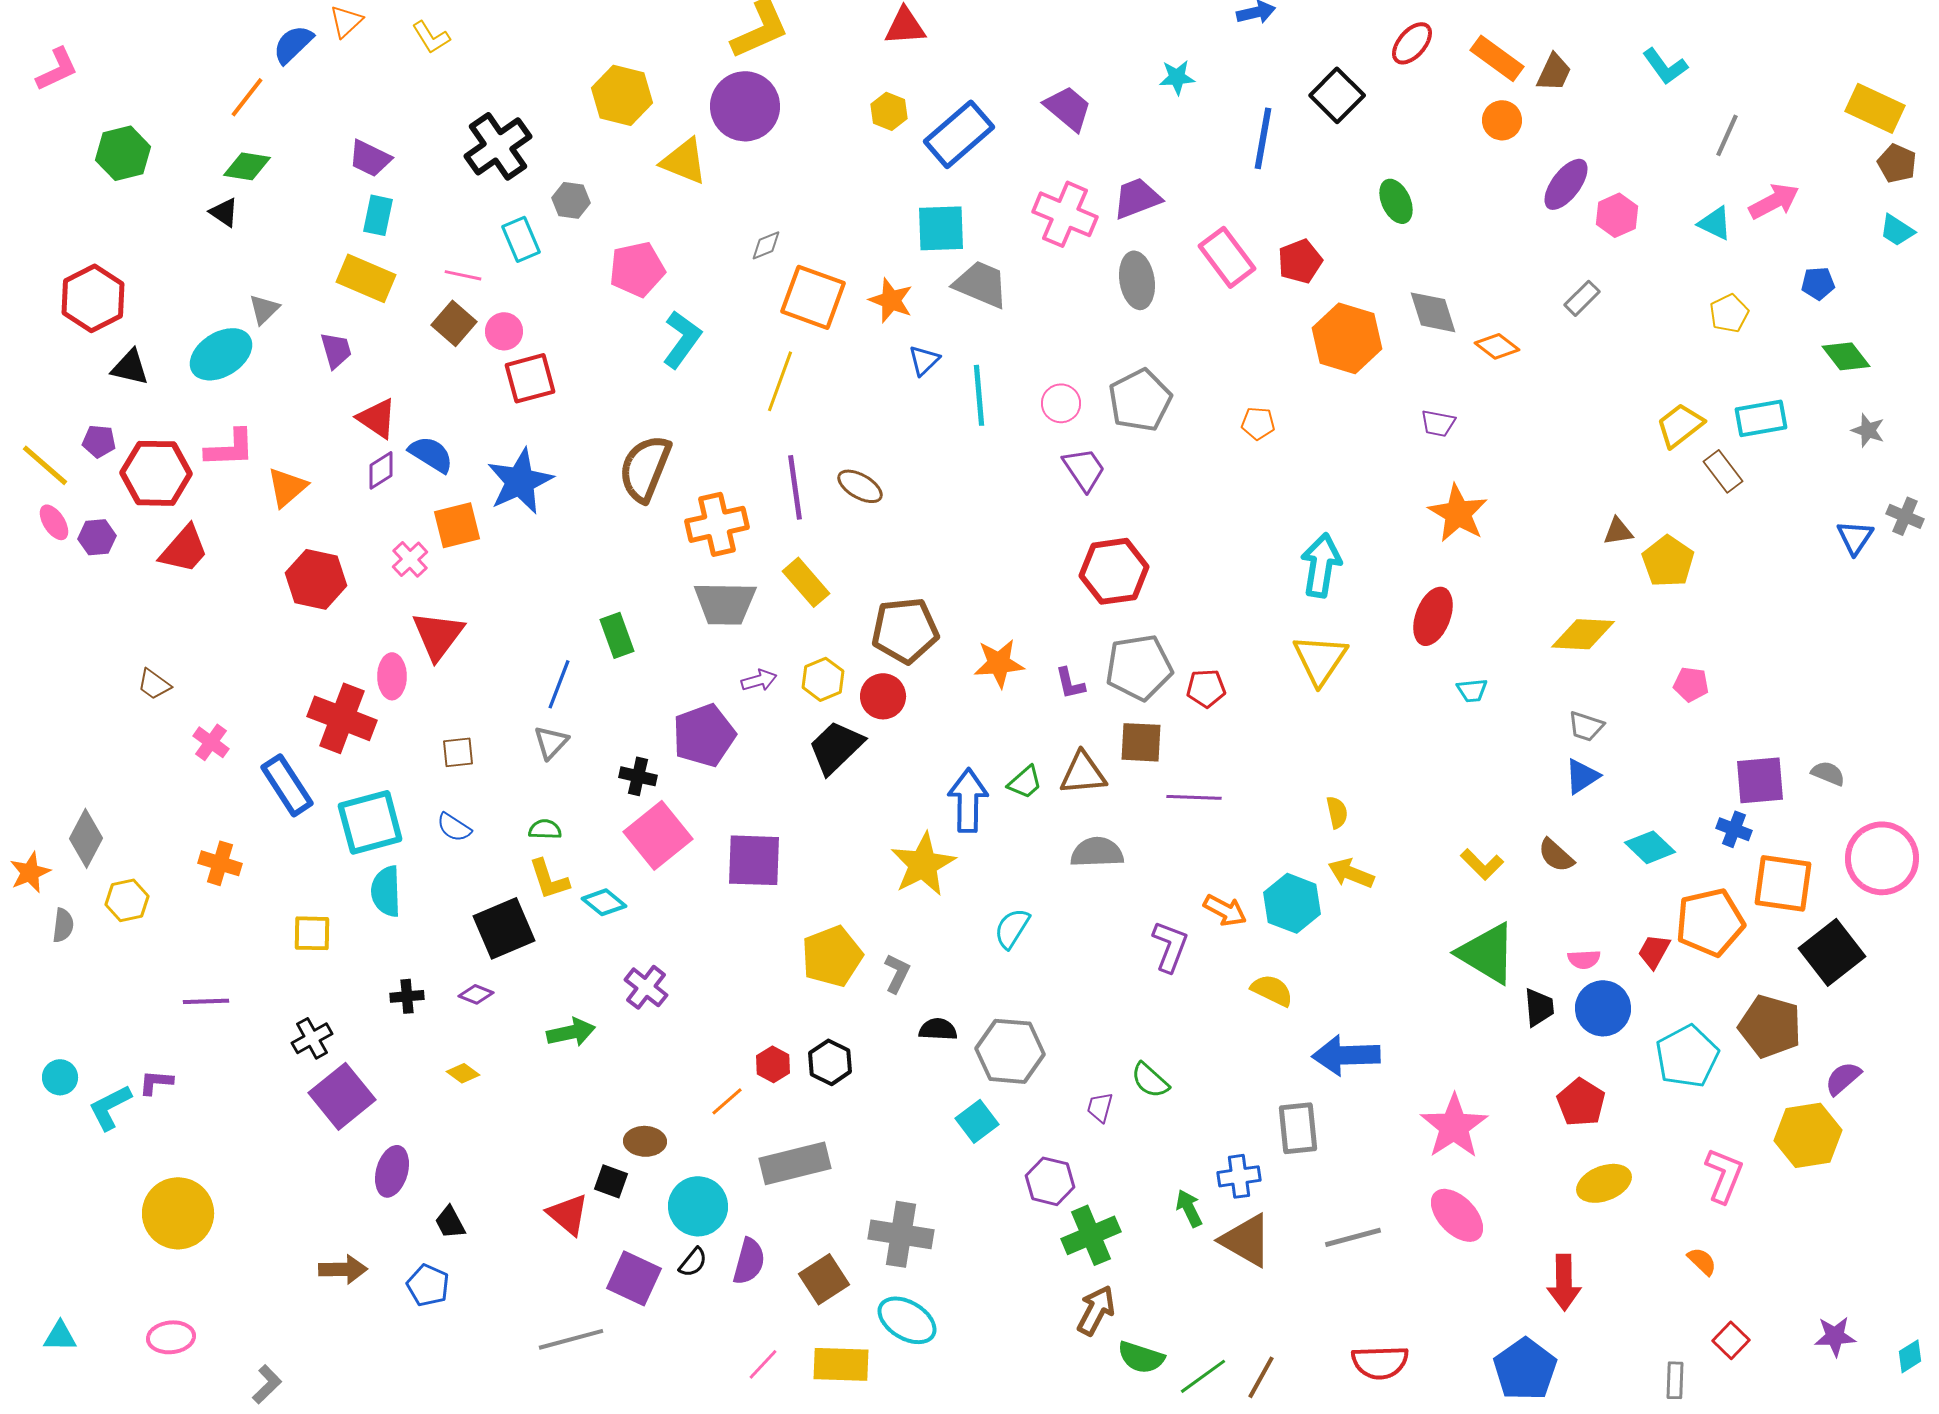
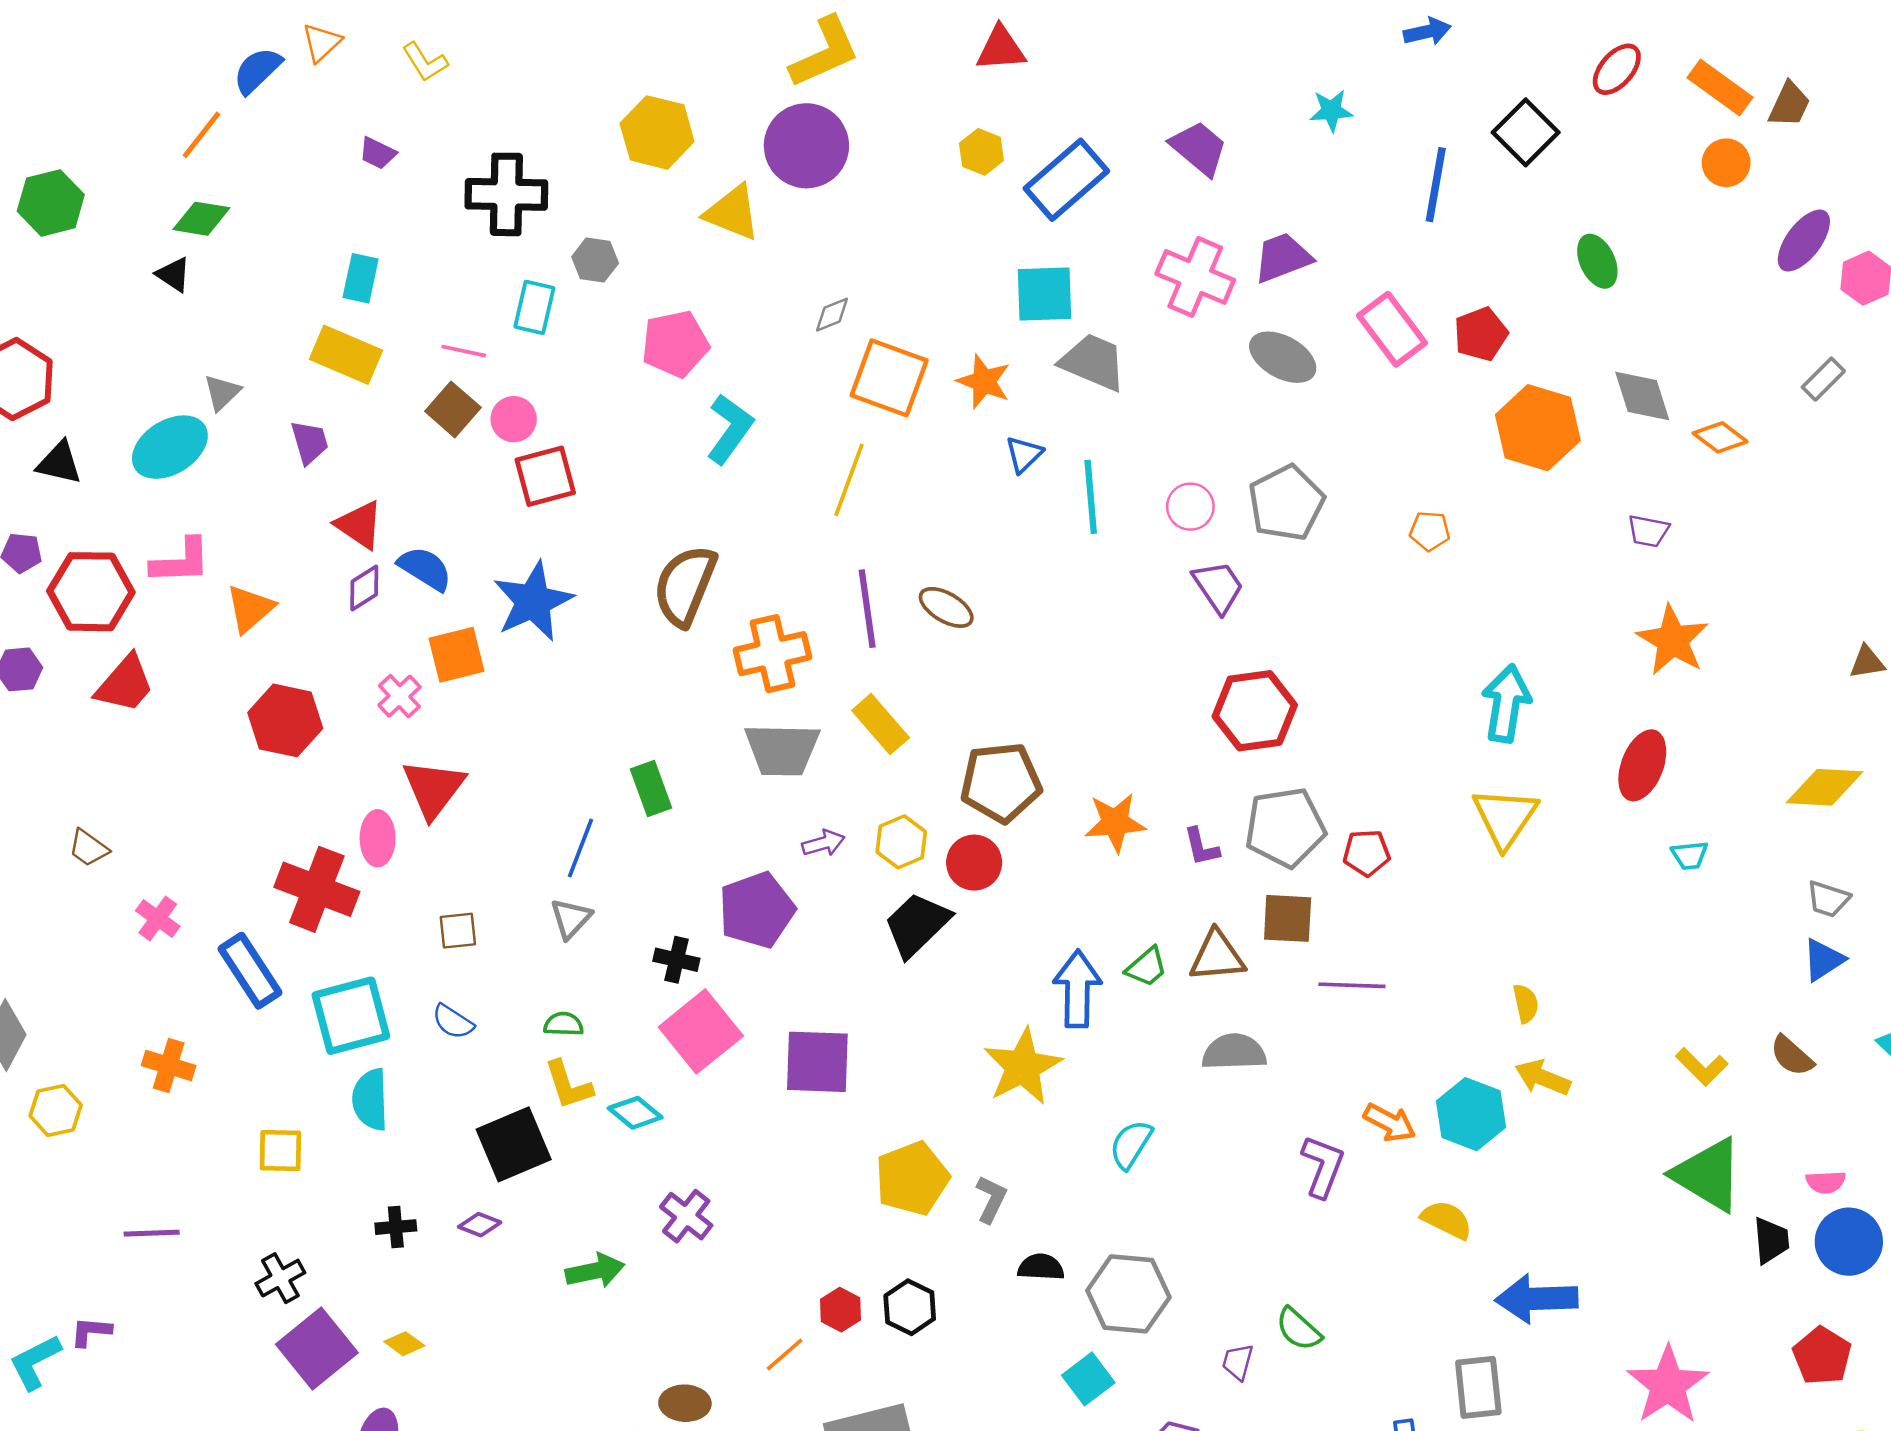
black cross: (498, 146) -> (506, 194), turned 36
purple trapezoid: (370, 158) -> (378, 153), moved, size x0.7
cyan rectangle: (521, 239) -> (534, 307), turned 36
gray ellipse: (1137, 280) -> (1283, 357), turned -52
yellow diamond: (463, 1073) -> (404, 1344), moved

